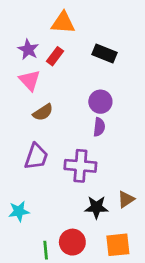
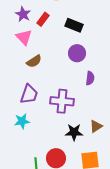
black rectangle: (104, 53) -> (74, 25), moved
purple semicircle: (99, 127) -> (90, 78), moved
cyan star: (19, 211) -> (22, 121), moved

